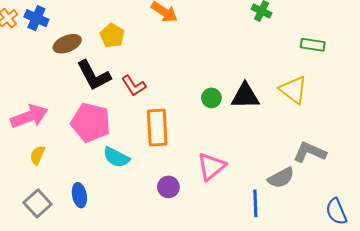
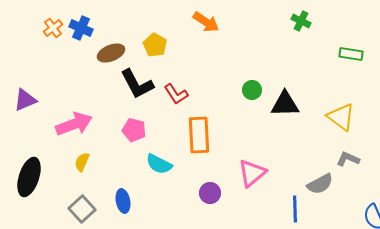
yellow triangle: (293, 90) -> (341, 117), moved
green circle: (211, 98) -> (252, 90), moved
pink pentagon: (91, 122) -> (134, 130), size x0.6
gray L-shape: (310, 152) -> (348, 159), size x0.7

